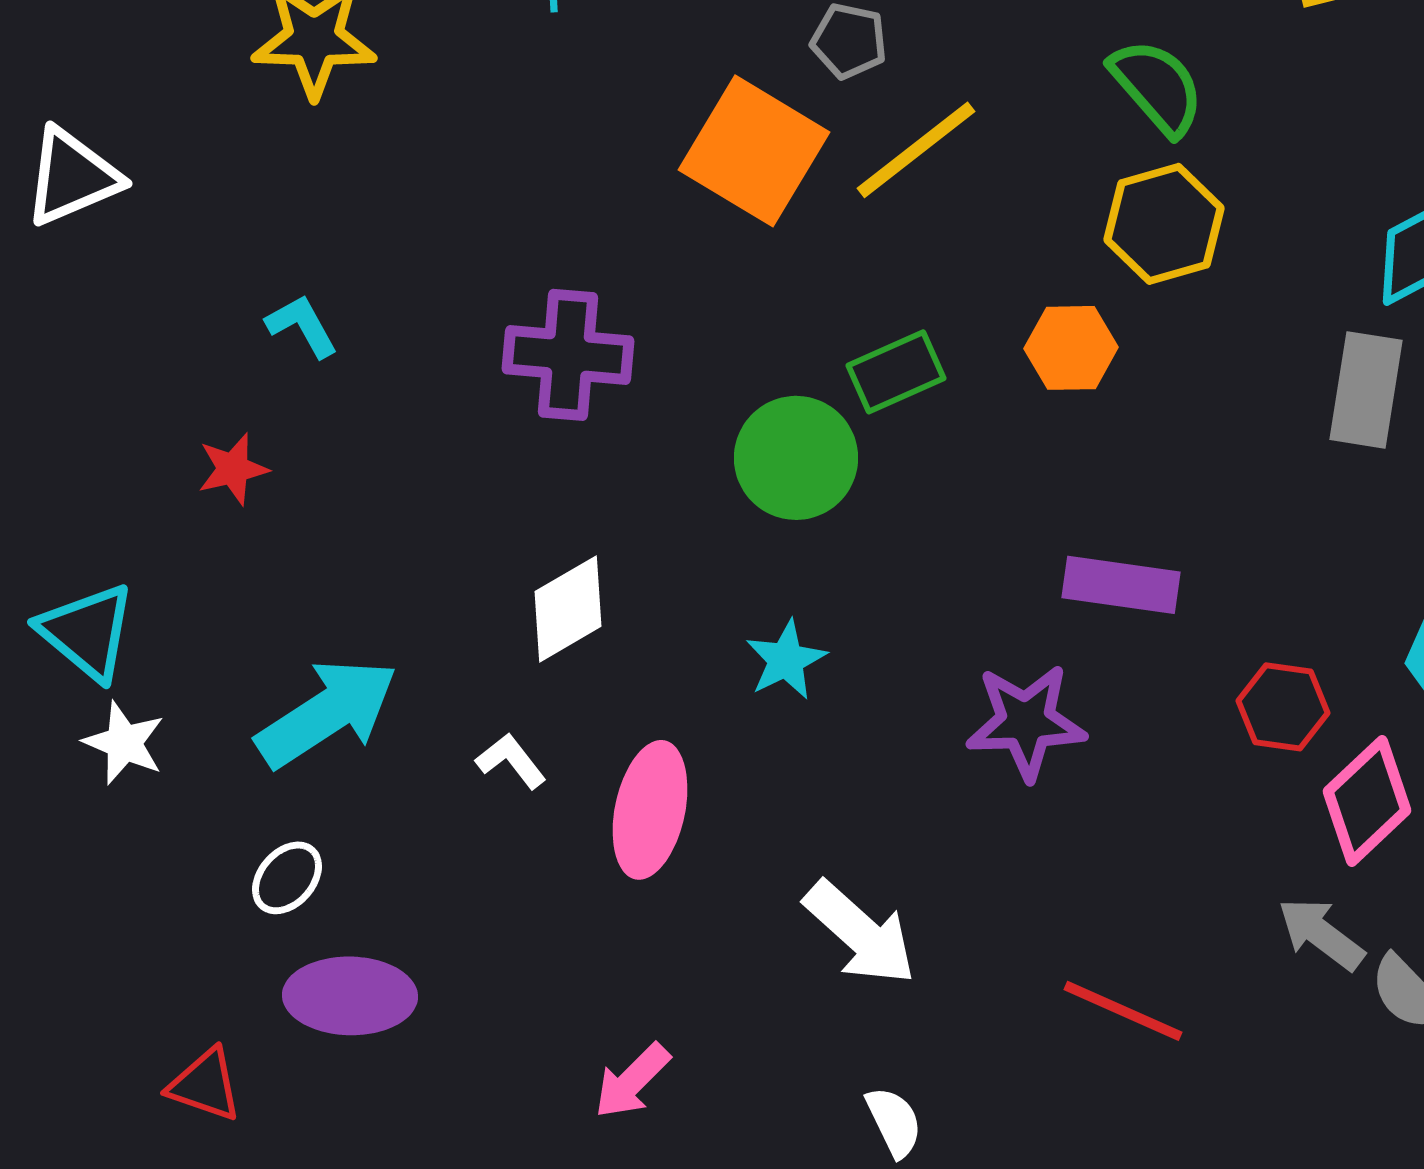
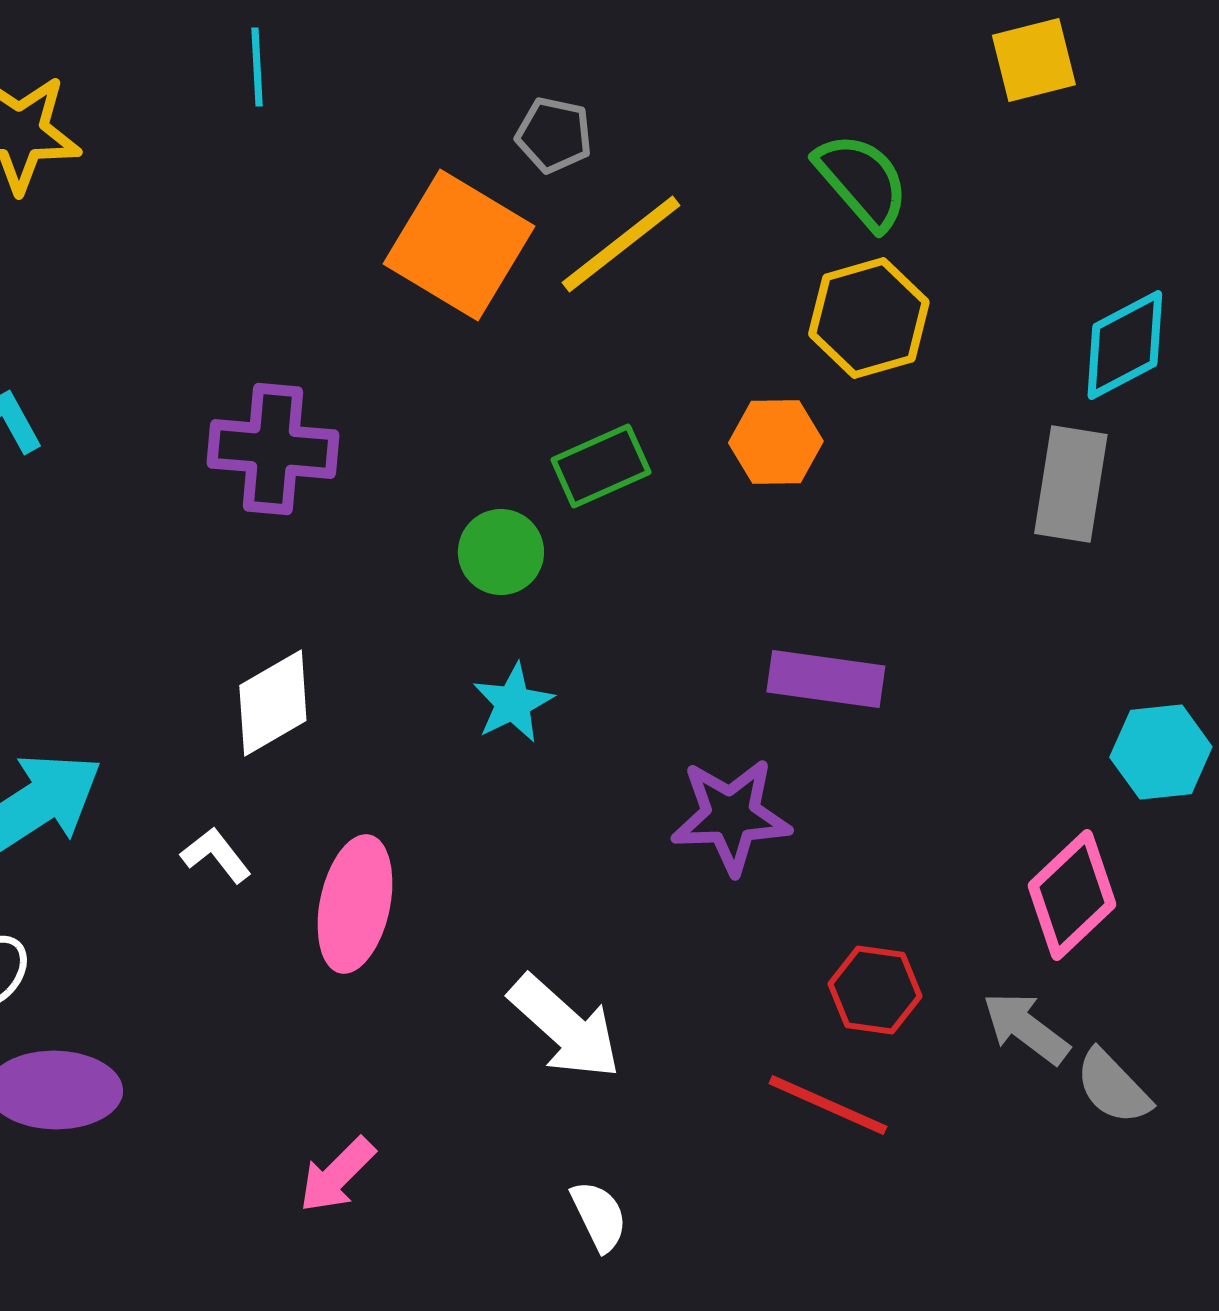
green circle: (796, 458) -> (501, 552), size x0.7
cyan star: (786, 660) -> (513, 703), moved
red hexagon: (1283, 707) -> (875, 990), moved

